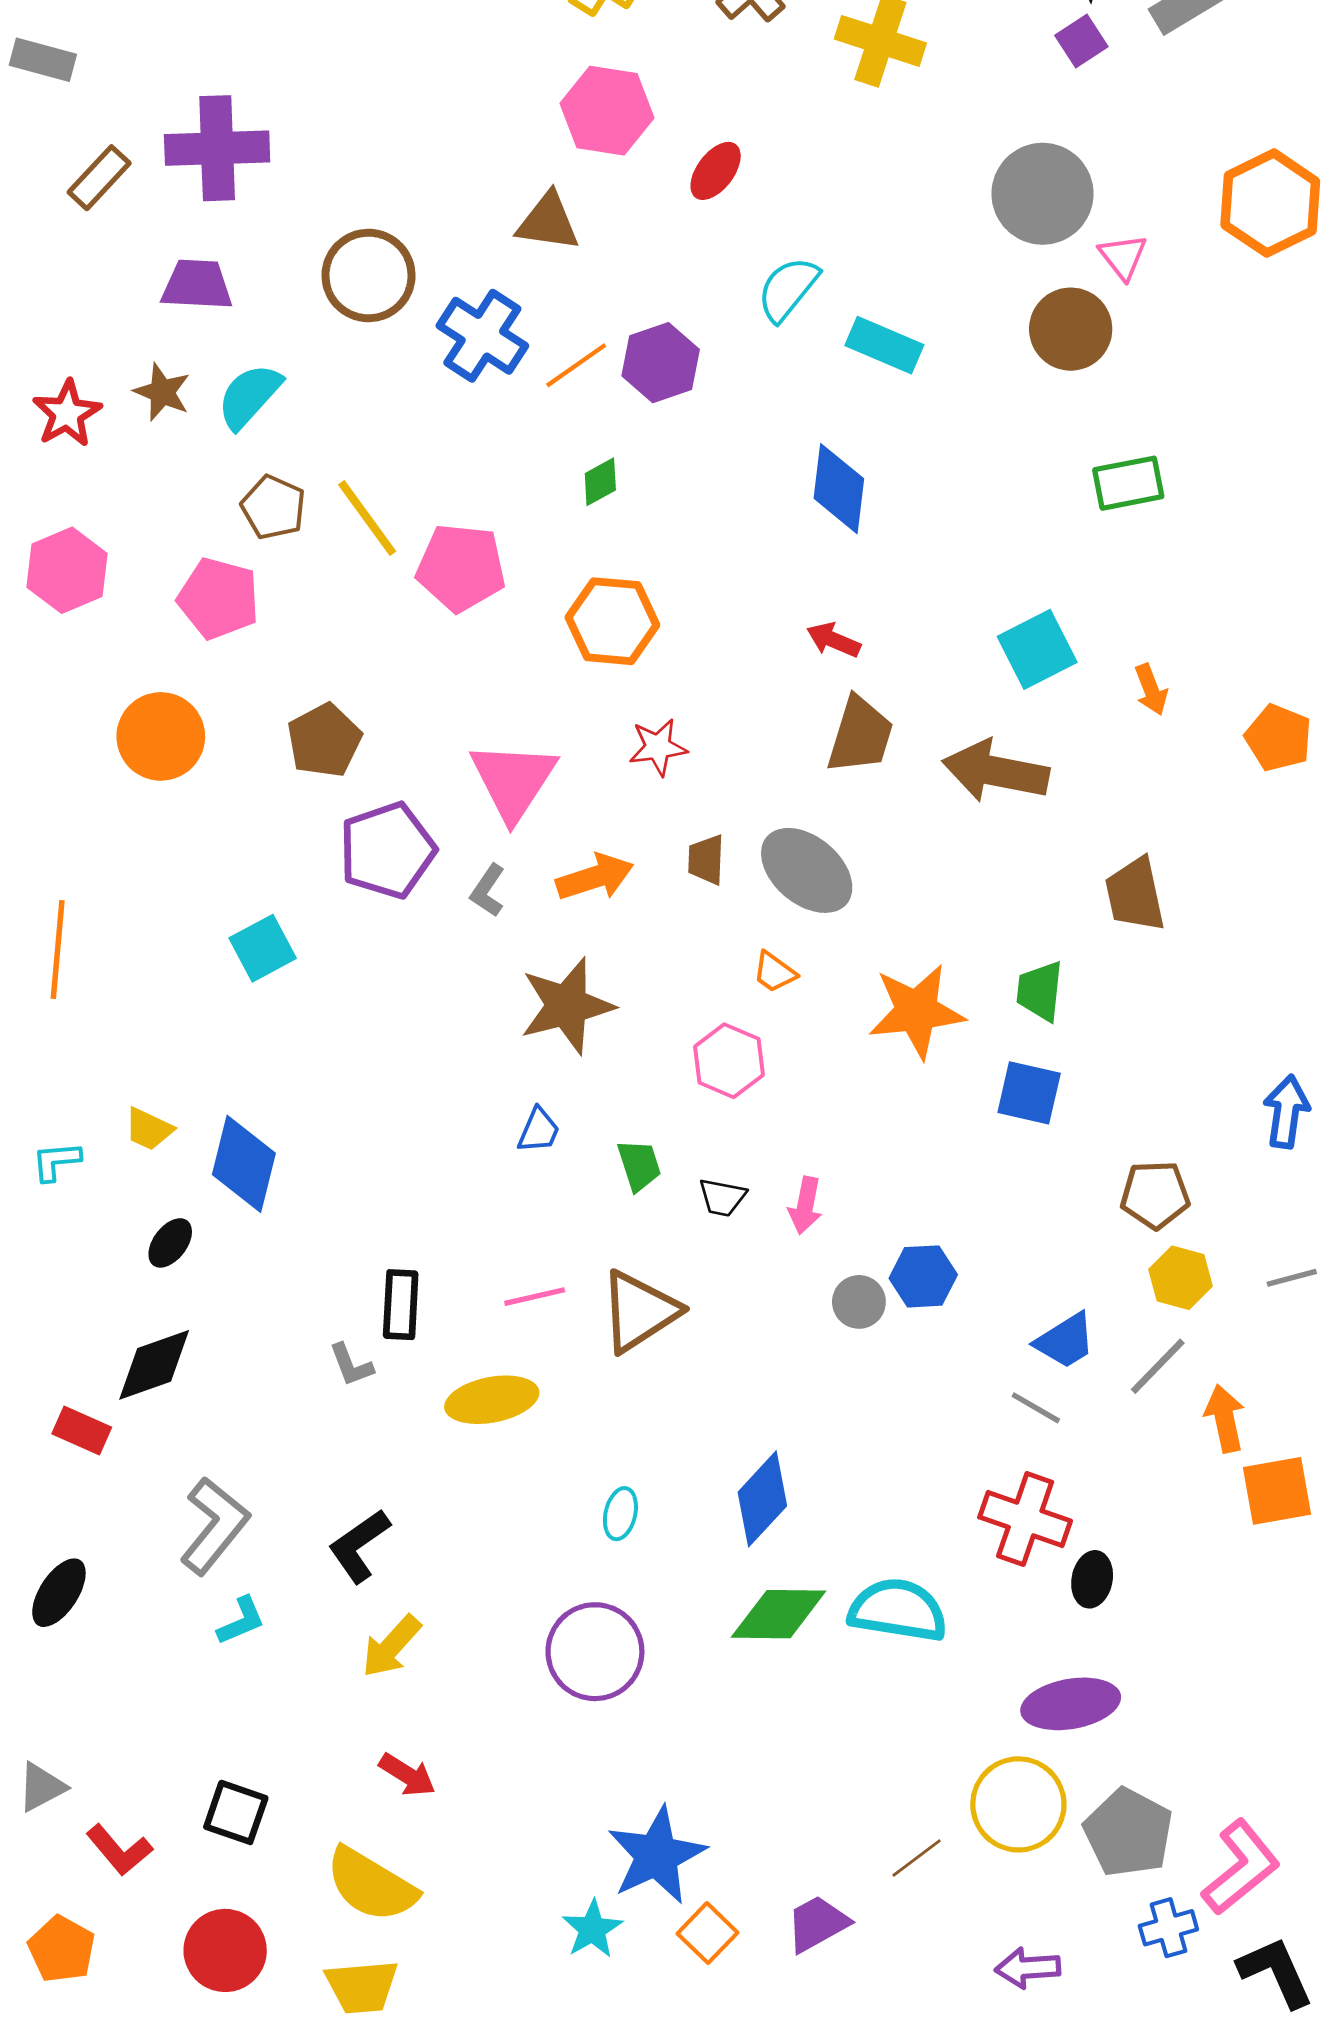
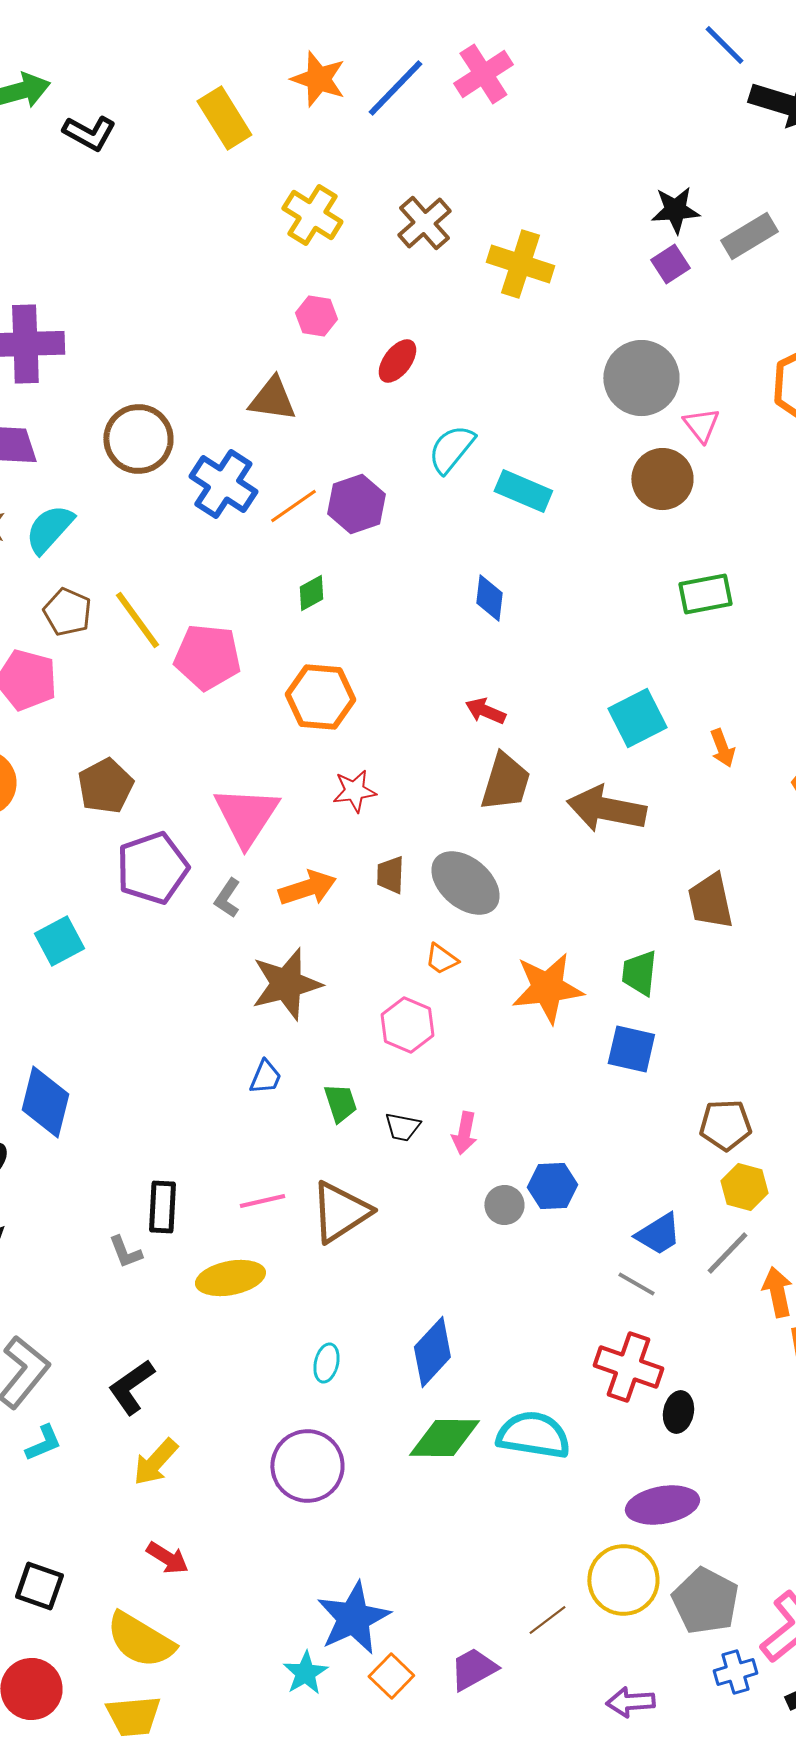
pink hexagon: (607, 111) -> (316, 316), size x0.6
blue diamond: (839, 489) -> (489, 598), size x0.7

